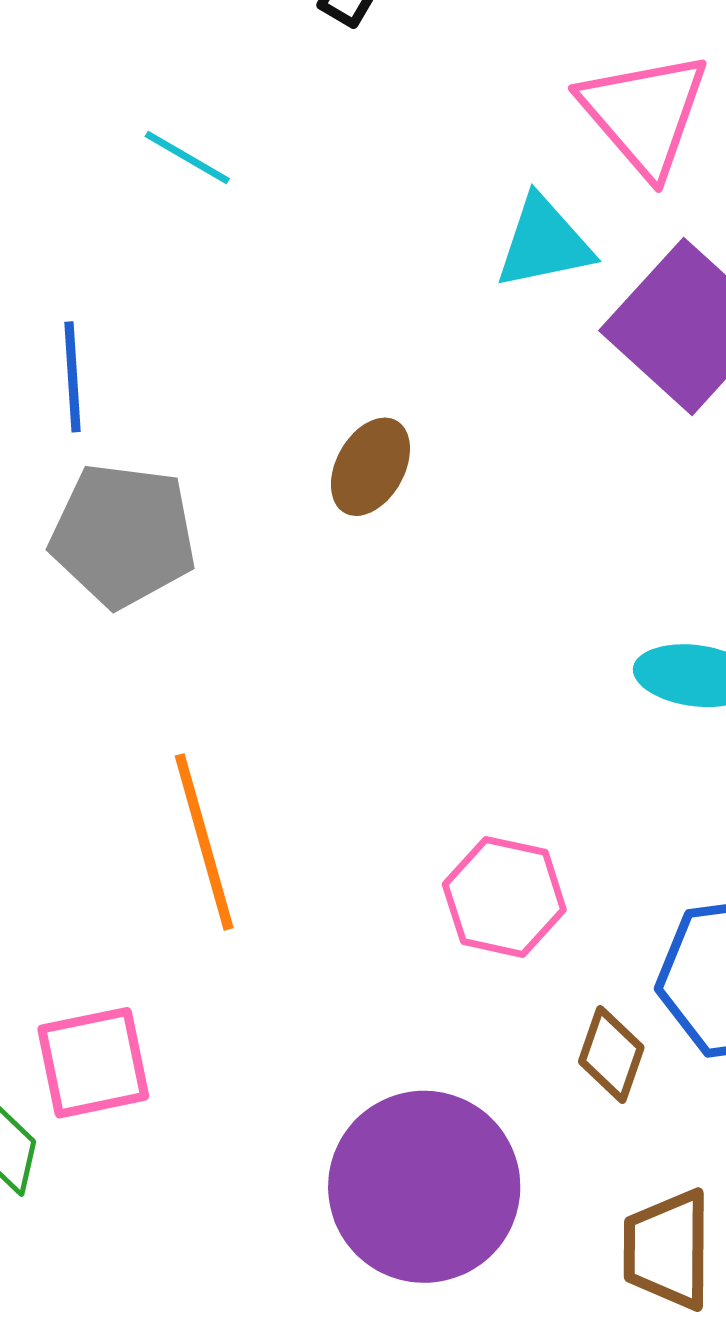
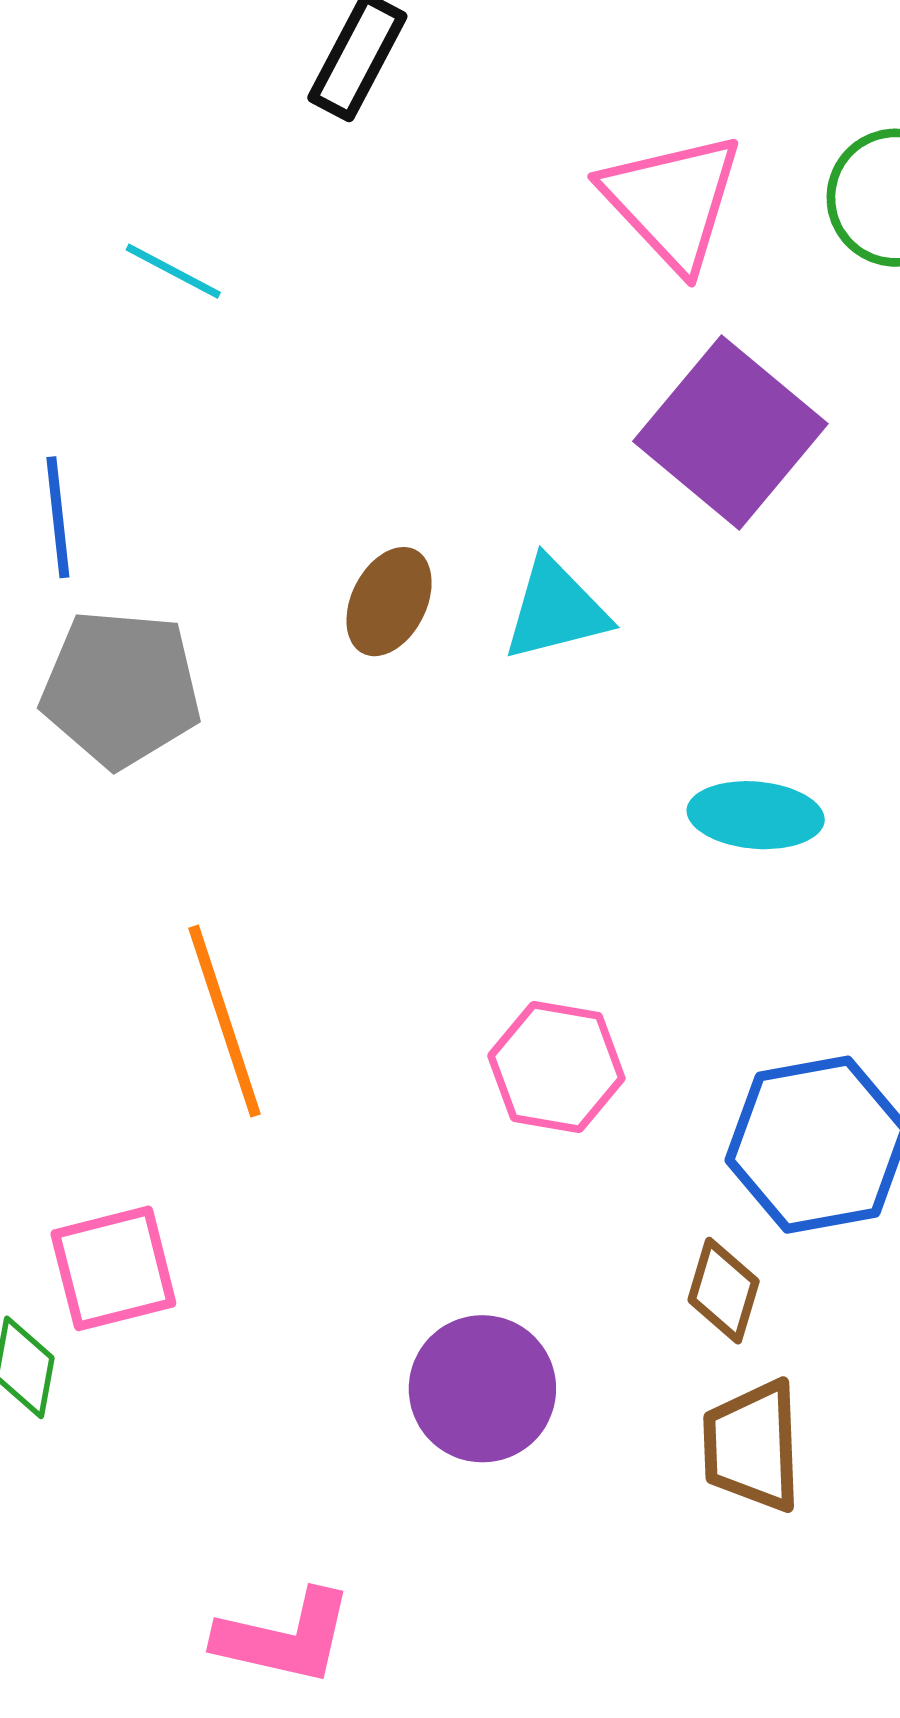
cyan triangle: (544, 243) -> (556, 610), moved
brown diamond: (611, 1055) -> (724, 1291), moved
purple circle: (424, 1187) -> (482, 1389), size x0.7

